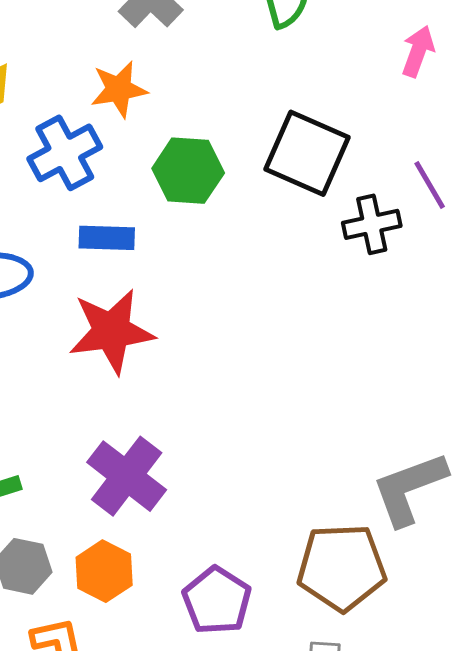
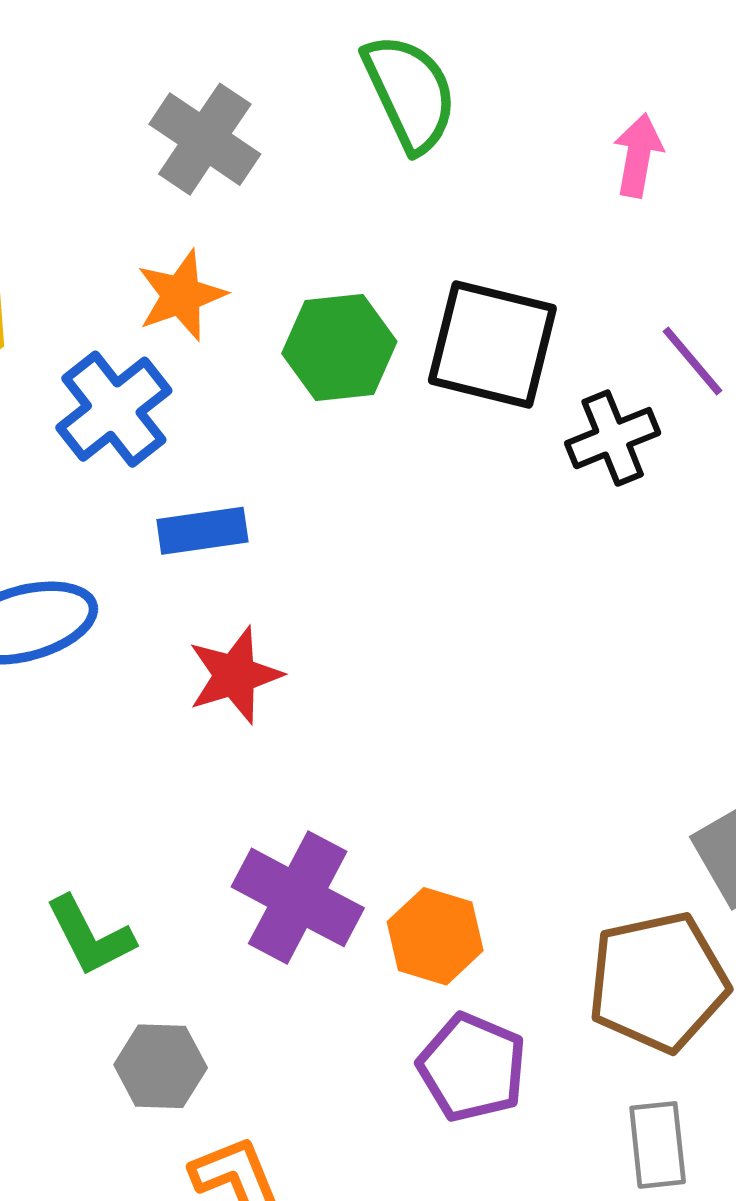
green hexagon: (188, 171) -> (339, 347), moved
red star: (111, 331) -> (235, 675), size x0.7
orange hexagon: (104, 571) -> (435, 936), moved

